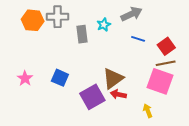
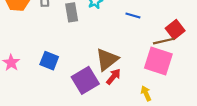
red square: (166, 46) -> (175, 30), moved
red arrow: (118, 94) -> (113, 77), turned 119

